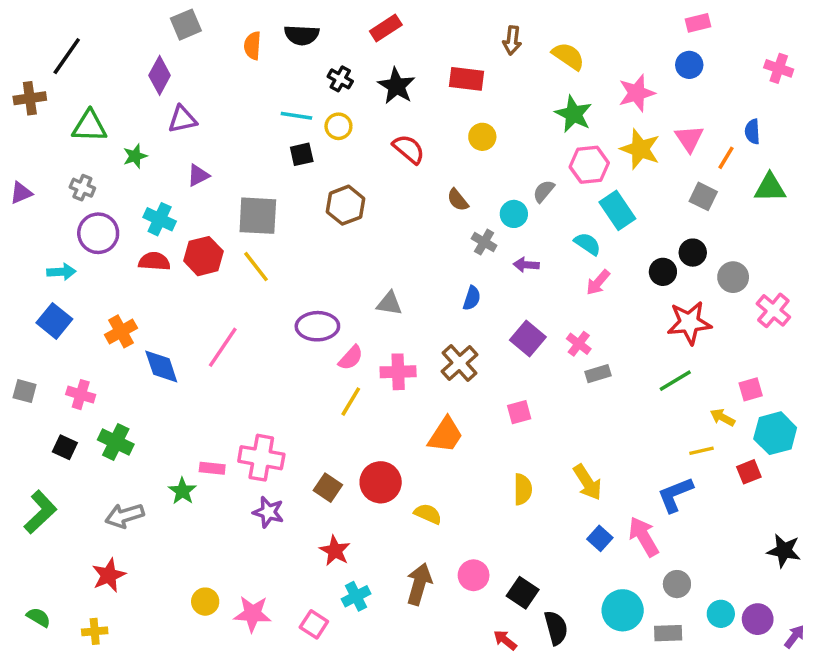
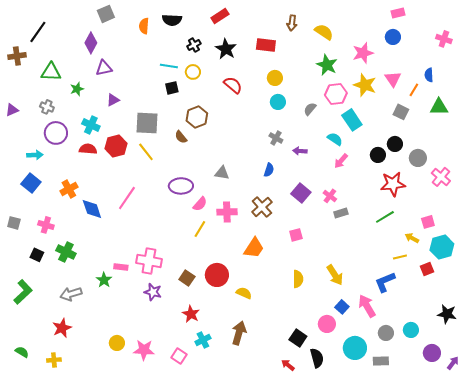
black cross: (340, 79) -> (194, 45), turned 32
brown semicircle: (458, 200) -> (181, 137), moved
cyan circle: (514, 214) -> (278, 102), moved
pink circle: (474, 575) -> (327, 324), moved
cyan circle: (721, 614) -> (411, 330), moved

